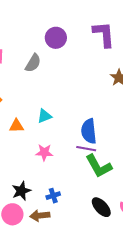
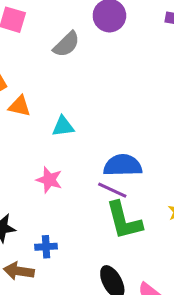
orange triangle: (16, 126) -> (20, 106), moved
blue semicircle: (89, 131) -> (123, 165), turned 80

